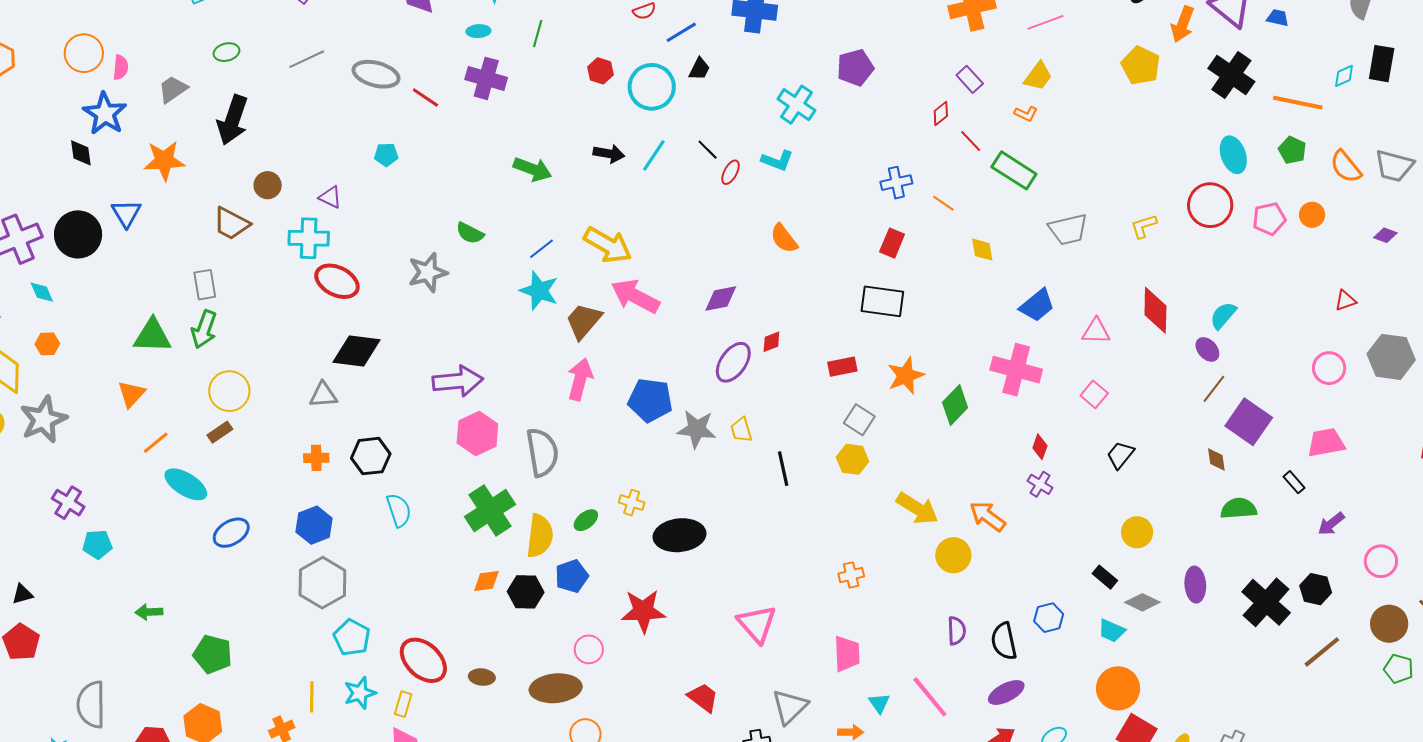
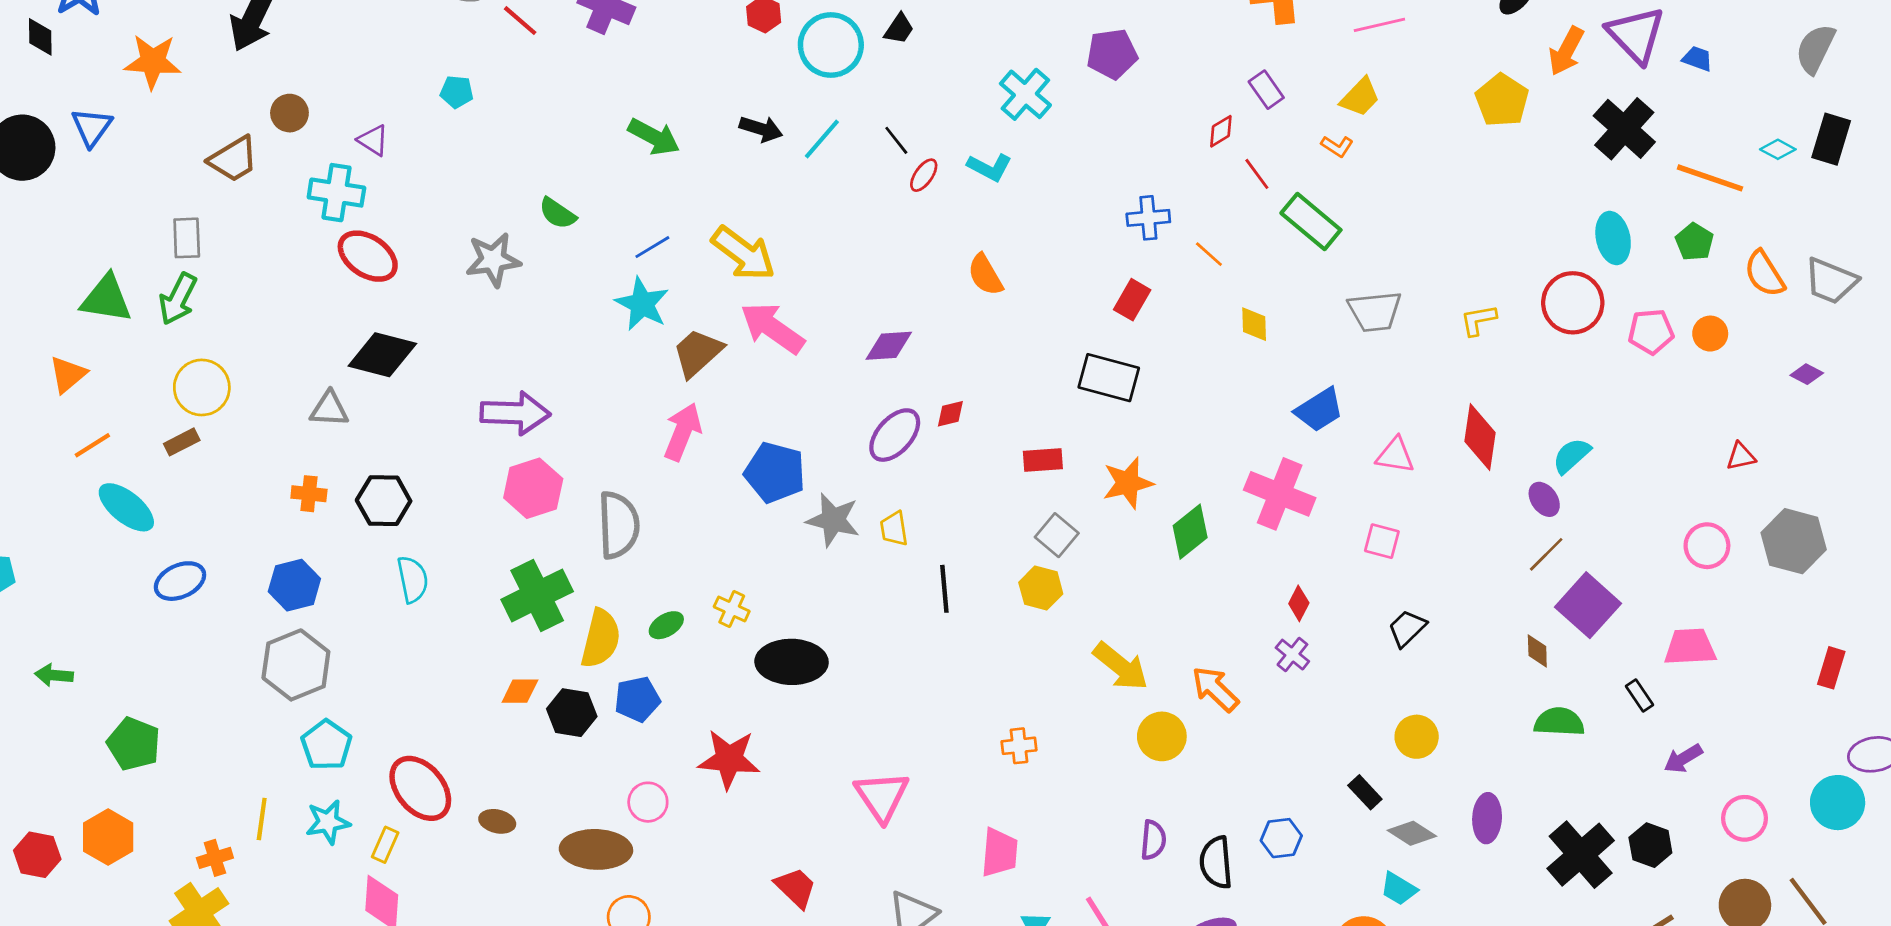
cyan diamond: (1344, 76) -> (1778, 149), turned 45
brown trapezoid: (231, 224) -> (233, 159), turned -66
pink square: (1094, 394) -> (1382, 541), turned -32
cyan trapezoid: (1112, 631) -> (1399, 889), moved

